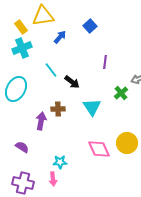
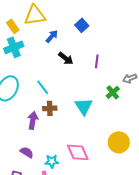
cyan line: (51, 70) -> (43, 87), moved
black arrow: (72, 82) -> (66, 58), moved
purple semicircle: (22, 147) -> (27, 152), moved
pink diamond: (99, 149) -> (78, 152), moved

